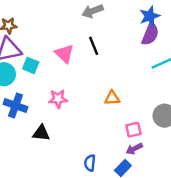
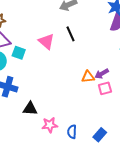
pink star: (58, 99) -> (50, 125), moved
pink square: (133, 130) -> (105, 88), moved
purple arrow: (134, 149) -> (102, 74), moved

